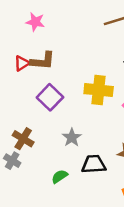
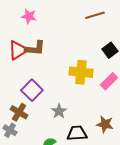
red triangle: (22, 63) -> (18, 50), size x1.5
purple square: (50, 97) -> (32, 90), moved

